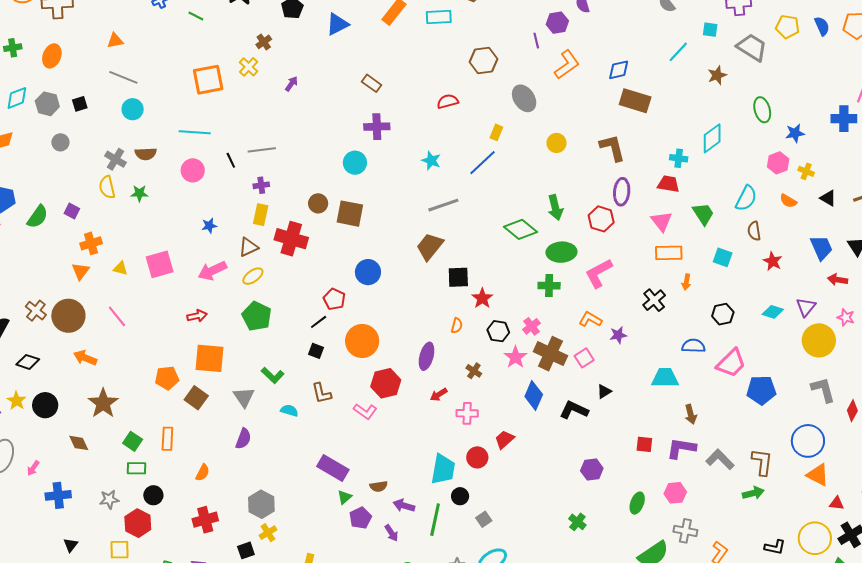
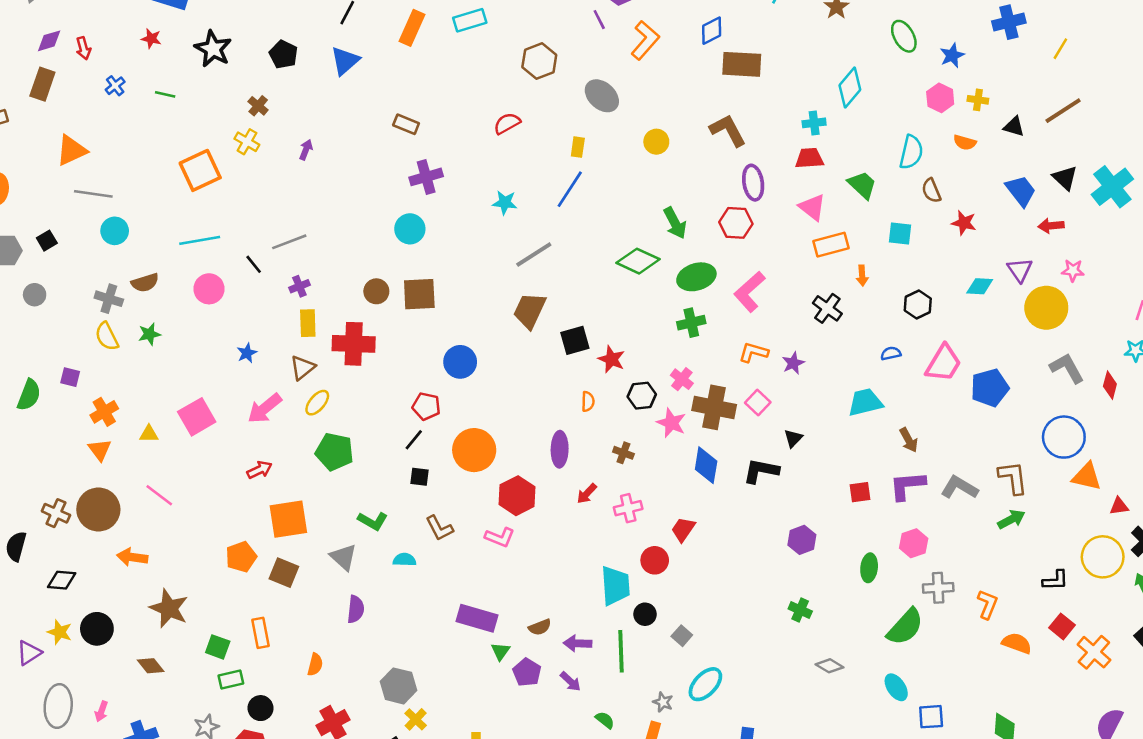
orange triangle: (115, 41) -> (71, 150), size x1.5
blue semicircle: (693, 346) -> (891, 353), size x0.7

